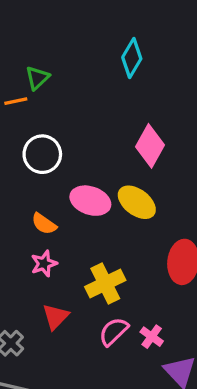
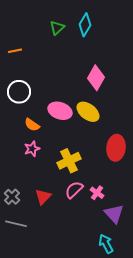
green triangle: (37, 78) -> (57, 28), moved
white circle: (42, 154) -> (19, 92), moved
red triangle: (56, 317) -> (43, 197), moved

